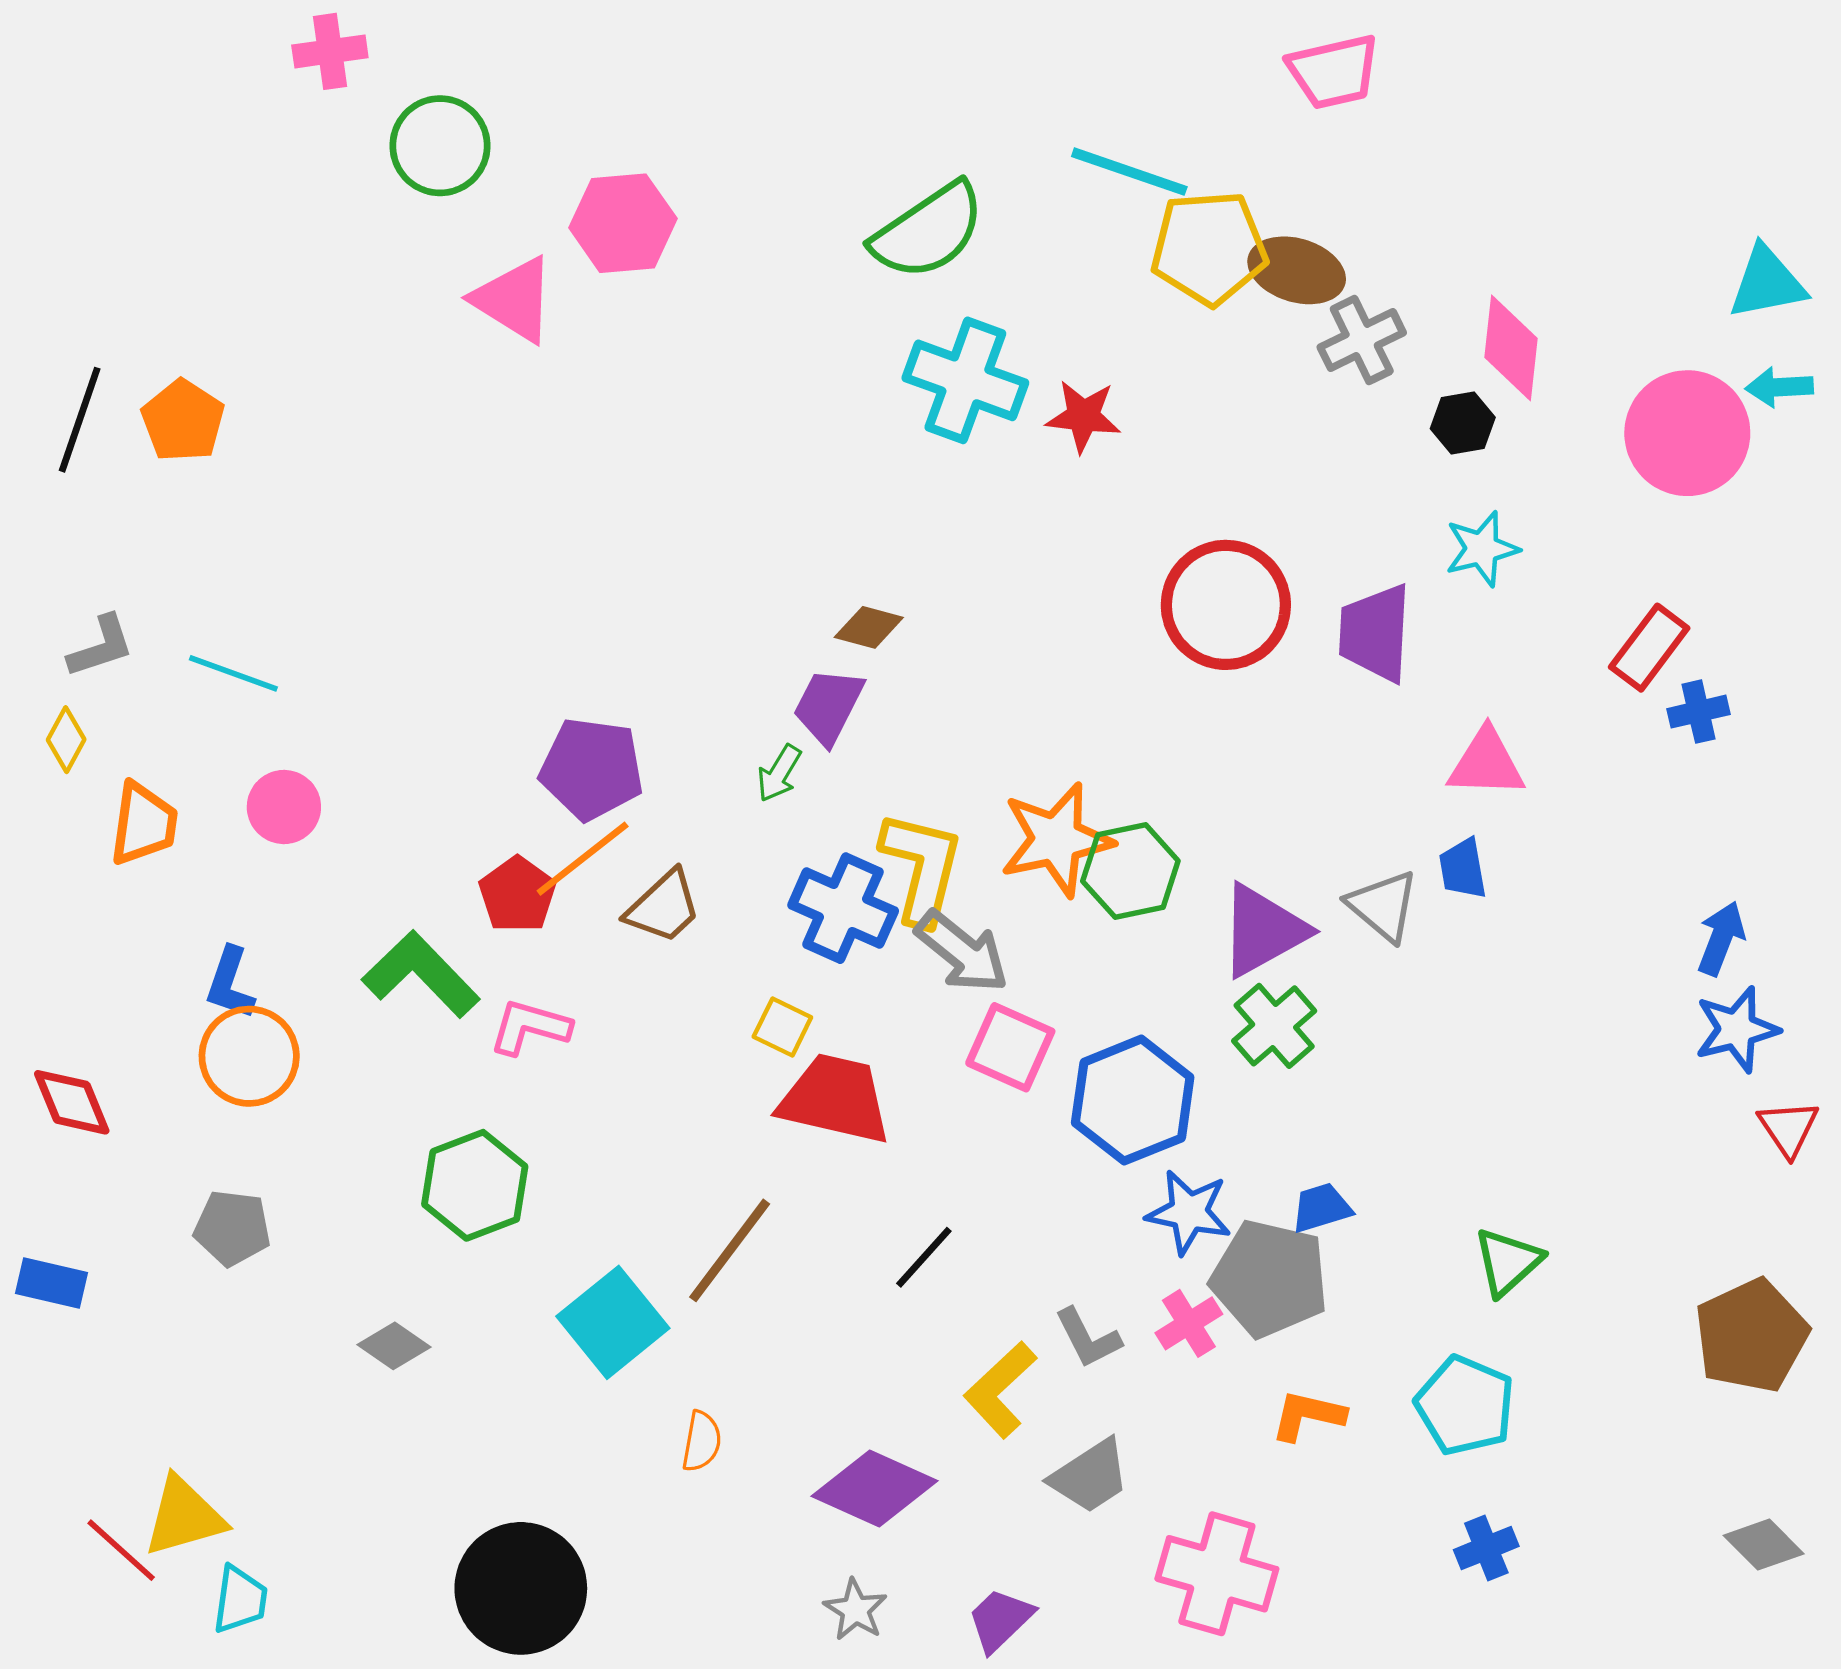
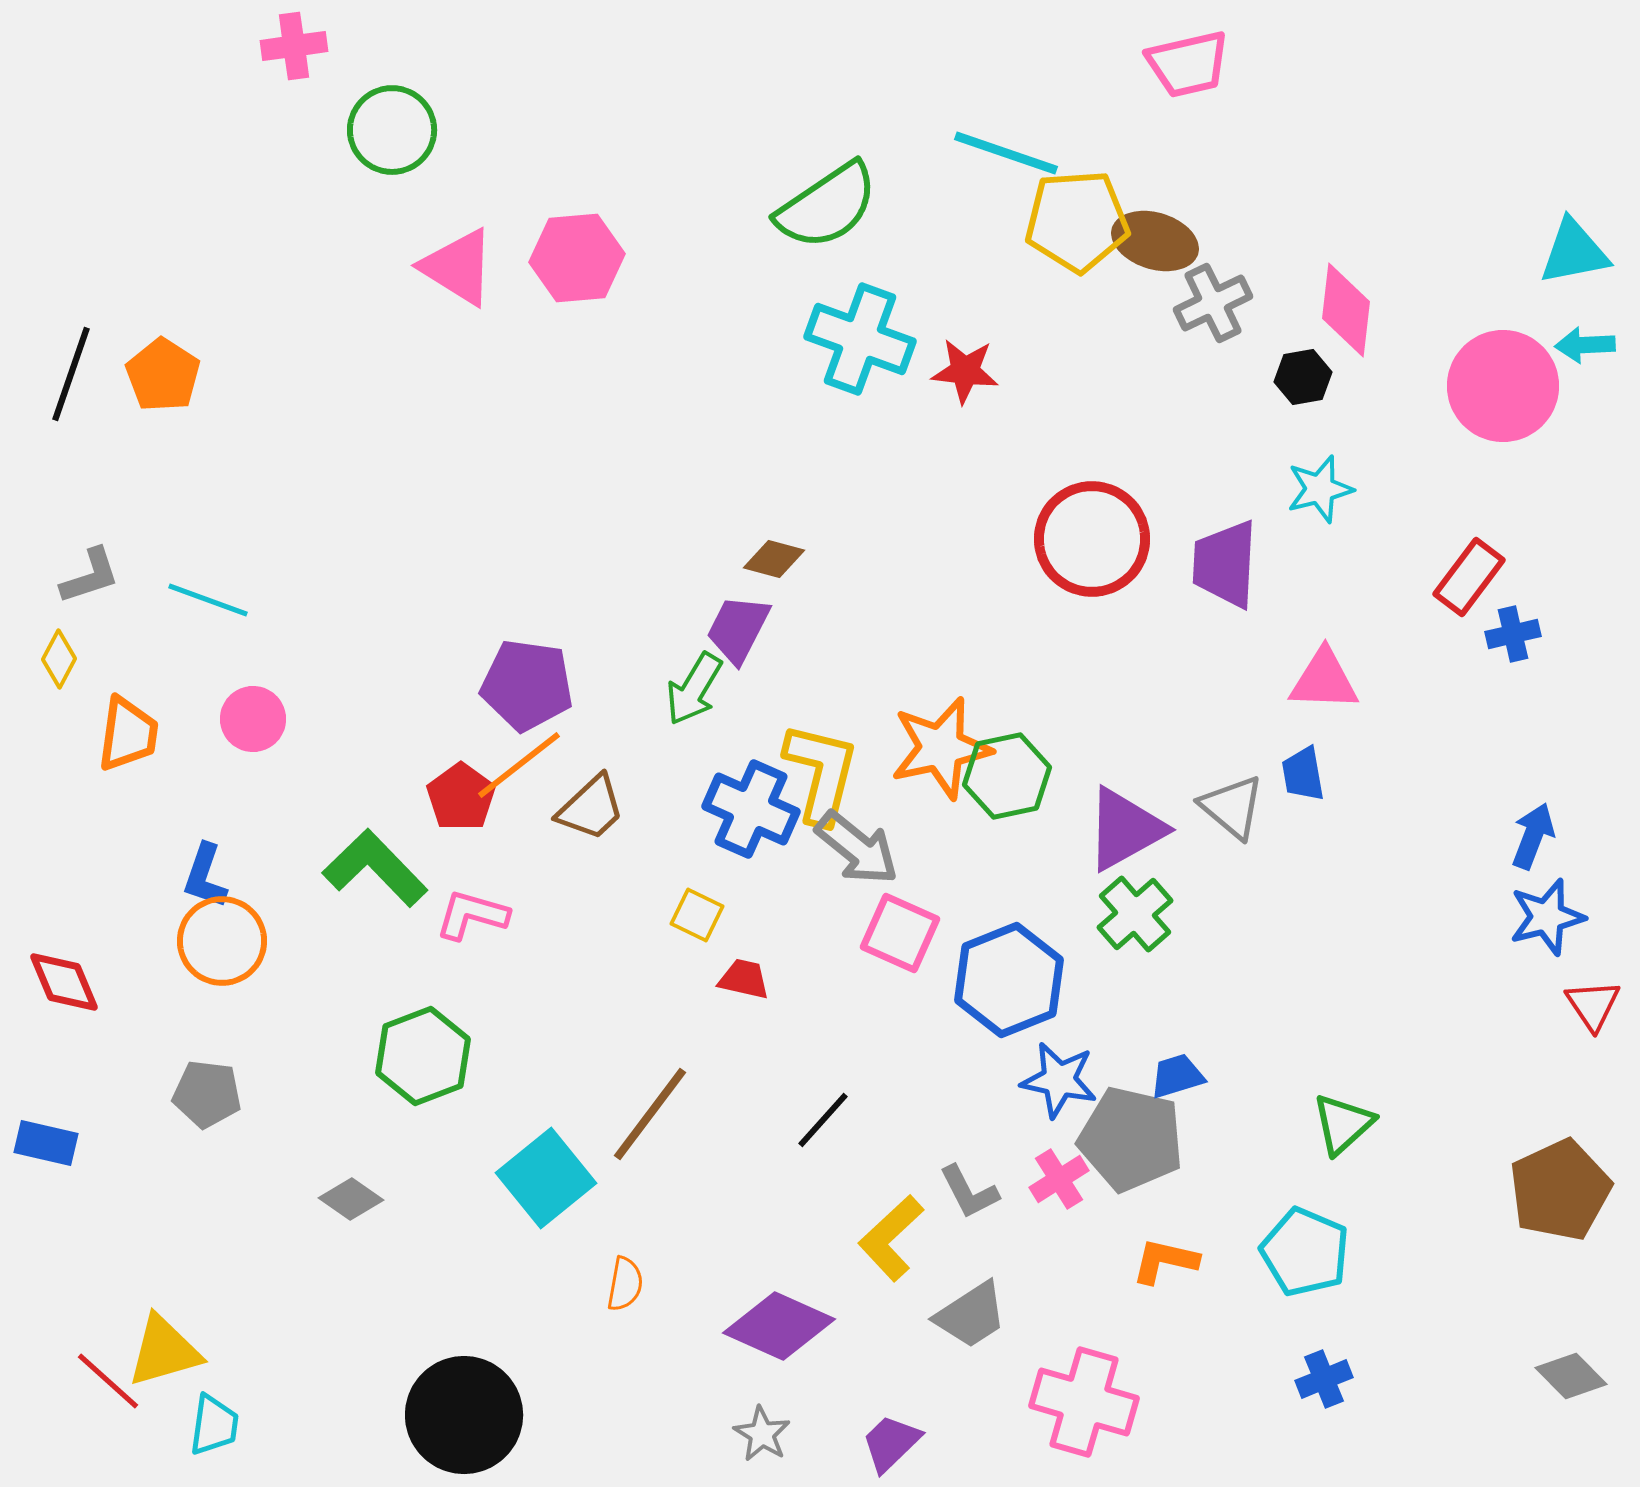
pink hexagon: (623, 223) -> (577, 258), moved
green arrow: (779, 773) -> (694, 689), size x1.4
red trapezoid: (835, 1099) -> (744, 979), size x0.5

